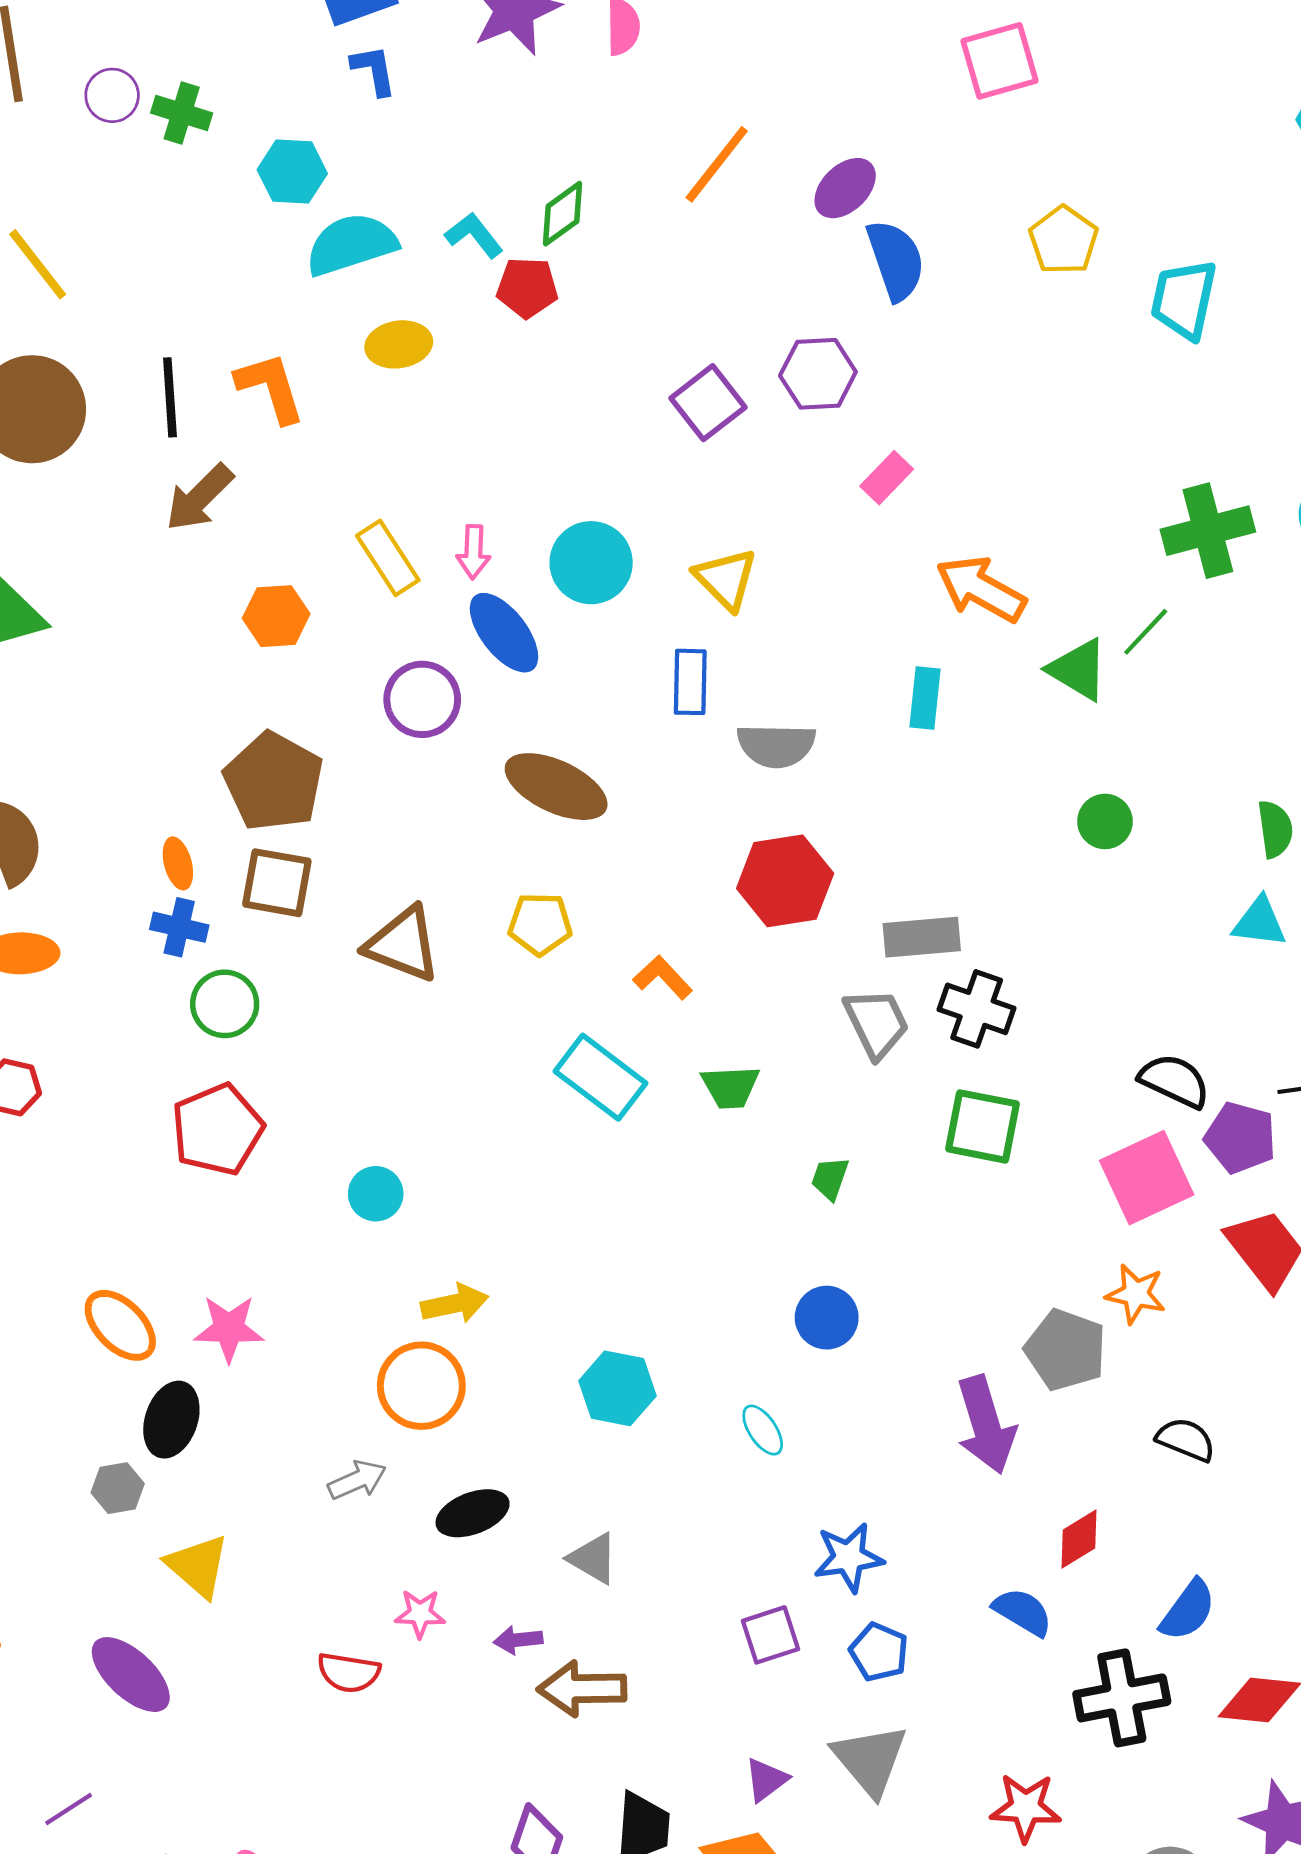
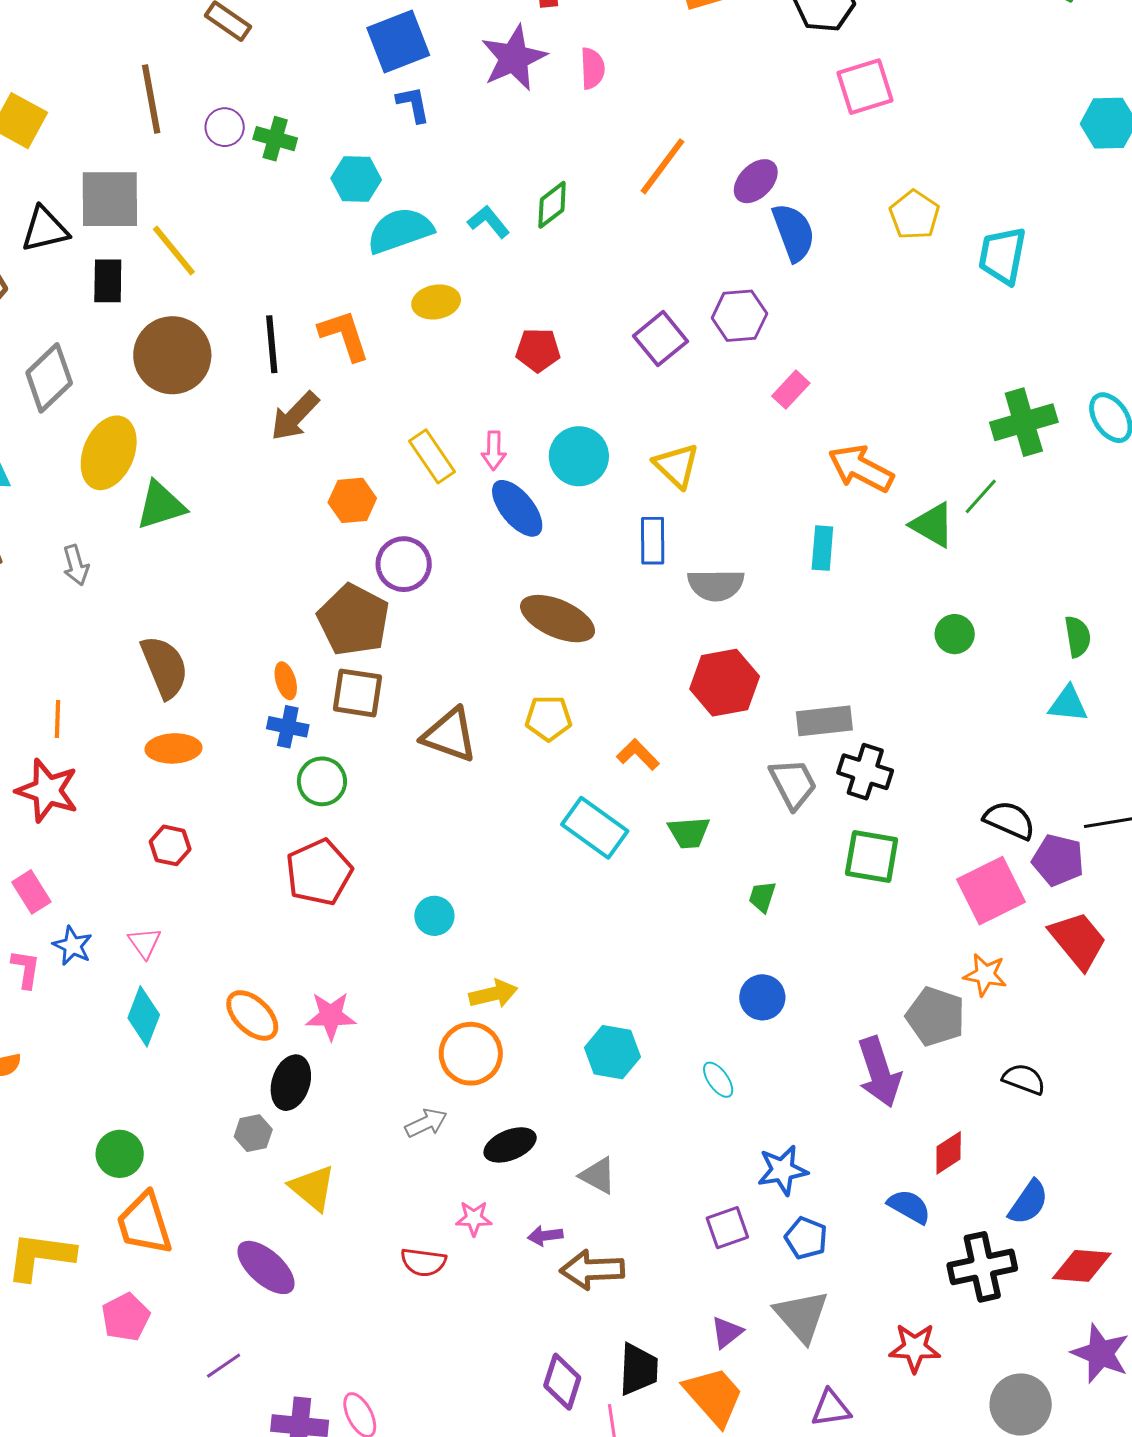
red pentagon: (527, 288) -> (538, 350), moved
purple circle: (422, 699) -> (404, 564), moved

